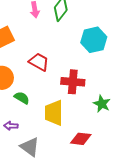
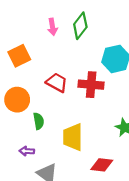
red cross: (73, 82) -> (91, 85), moved
green semicircle: (22, 98) -> (39, 121), turned 49

